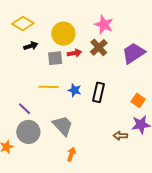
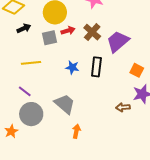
brown cross: (99, 47) -> (92, 32), moved
purple trapezoid: (133, 53) -> (118, 41), moved
yellow line: (49, 87) -> (31, 63), moved

